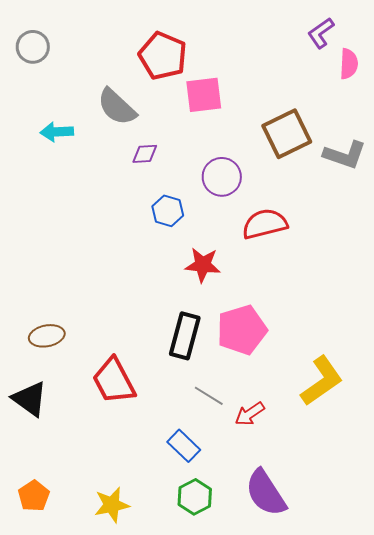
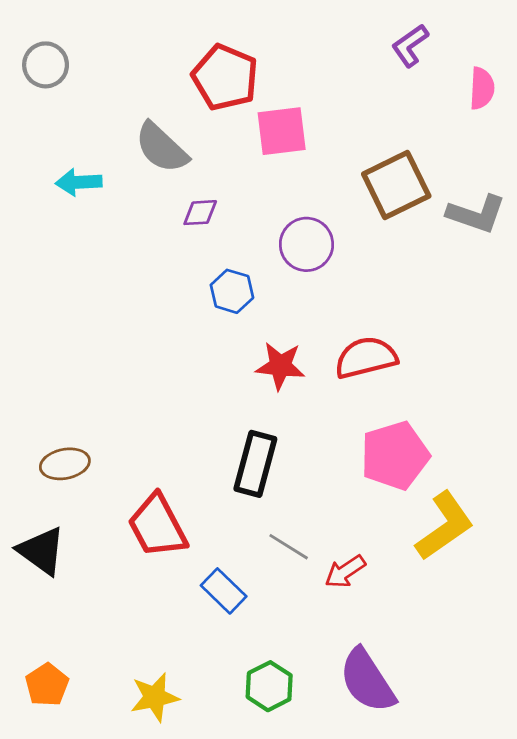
purple L-shape: (321, 33) -> (410, 46), moved
red semicircle: (265, 224) -> (366, 358), moved
pink pentagon: (242, 330) -> (395, 456), moved
blue rectangle: (184, 446) -> (224, 591), moved

